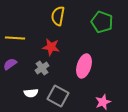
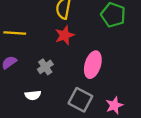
red star: (51, 47) -> (65, 35), moved, turned -30
gray square: (58, 96) -> (80, 100), moved

